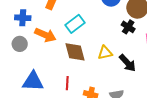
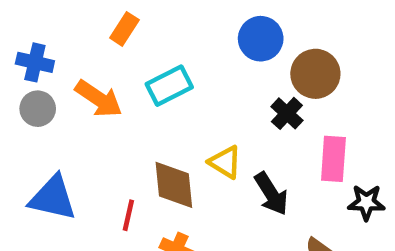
blue cross: (23, 18) -> (35, 62), moved
brown diamond: (75, 52) -> (174, 185), moved
yellow triangle: (105, 53) -> (225, 162), turned 35

